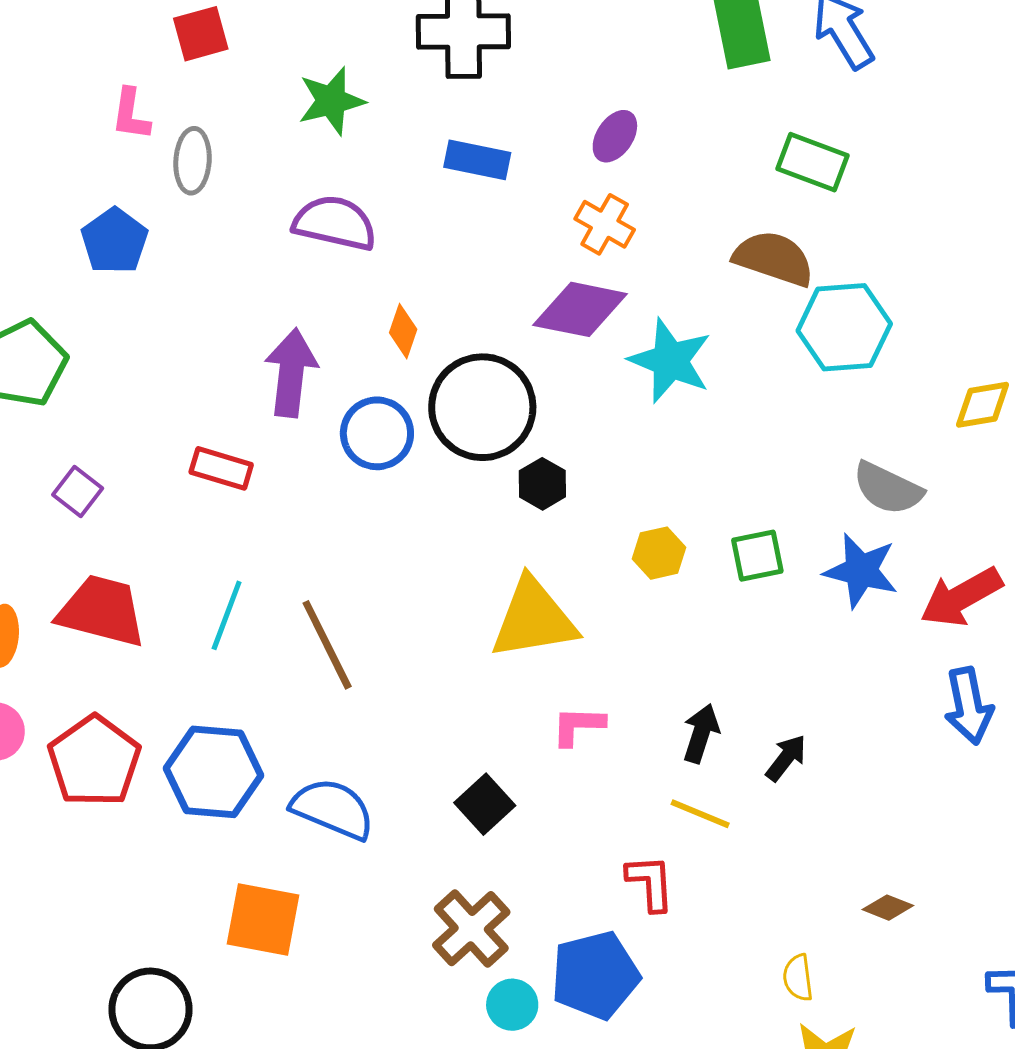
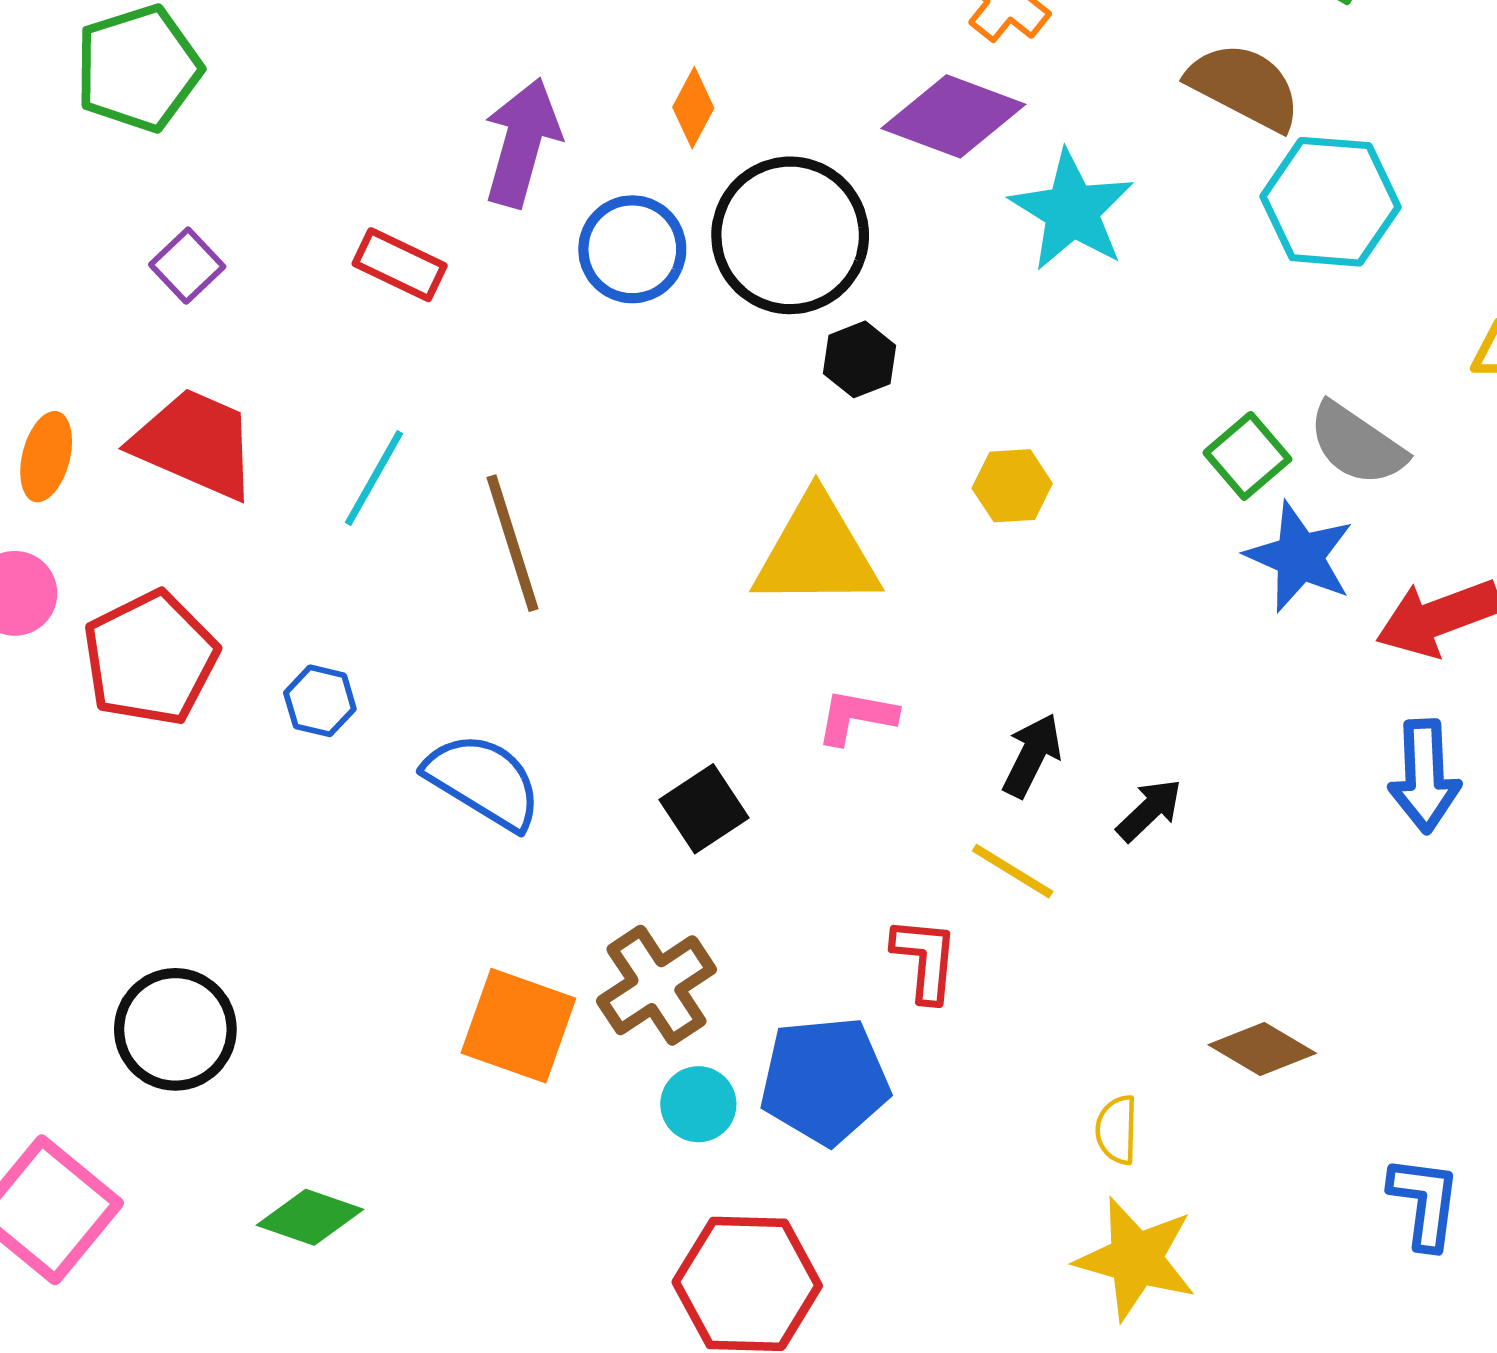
green square: (757, 556) -> (1247, 456), moved, turned -38
blue hexagon: (213, 772) -> (320, 701), size x0.5
brown diamond: (888, 908) -> (1262, 1049), size x1.4
orange square: (263, 920) -> (518, 1026), moved

